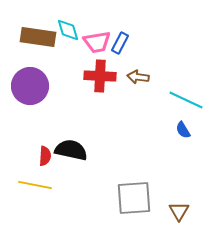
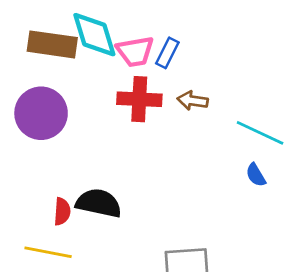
cyan diamond: (68, 30) -> (94, 35), size x1.5

